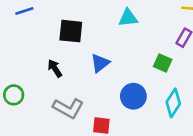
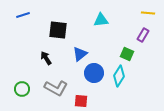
green circle: (14, 95) -> (22, 89), moved
blue circle: (133, 96) -> (94, 73), moved
cyan diamond: (173, 103) -> (119, 76), moved

